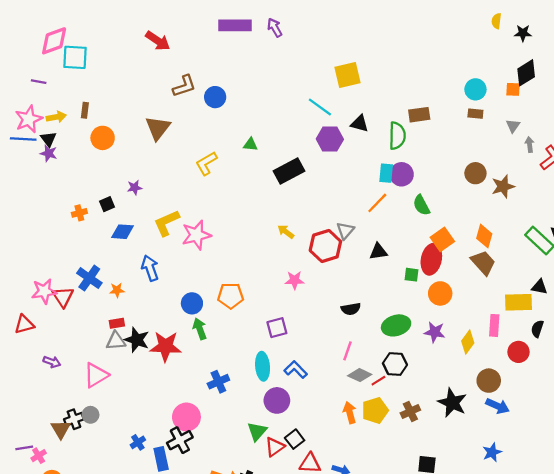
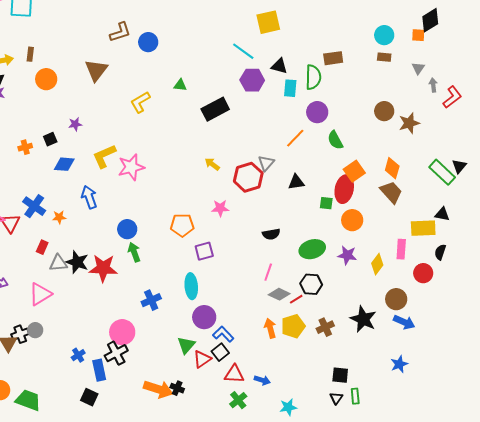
cyan rectangle: (386, 173) -> (290, 88), moved
orange pentagon: (231, 296) -> (182, 225), moved
red rectangle: (117, 323) -> (42, 247), moved, turned -56
blue L-shape: (296, 370) -> (223, 334), moved

